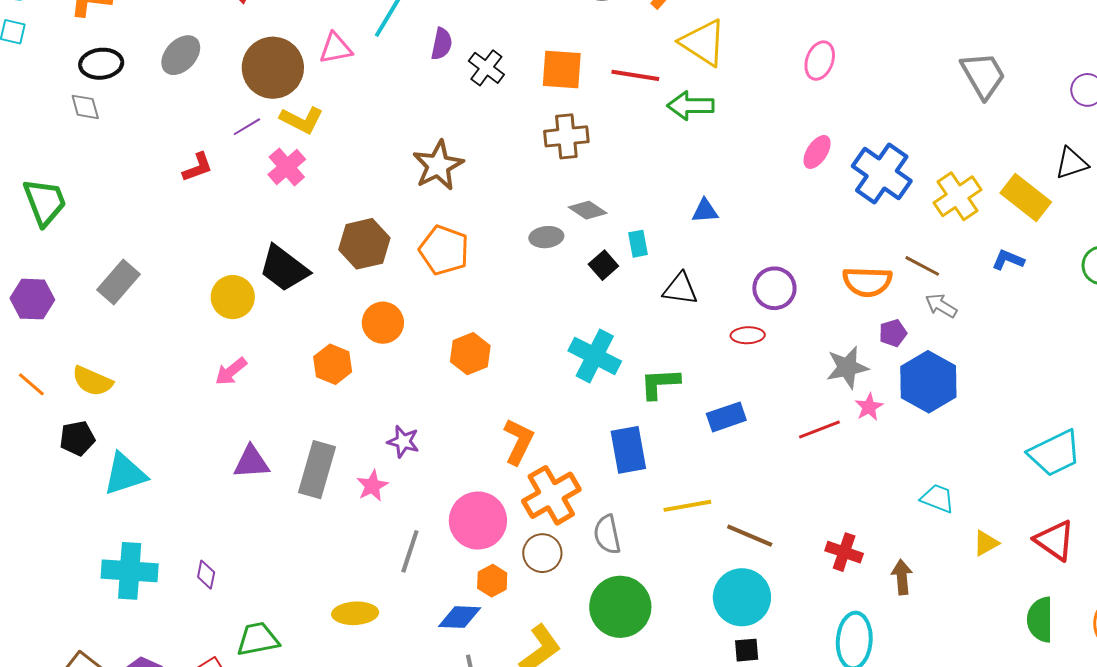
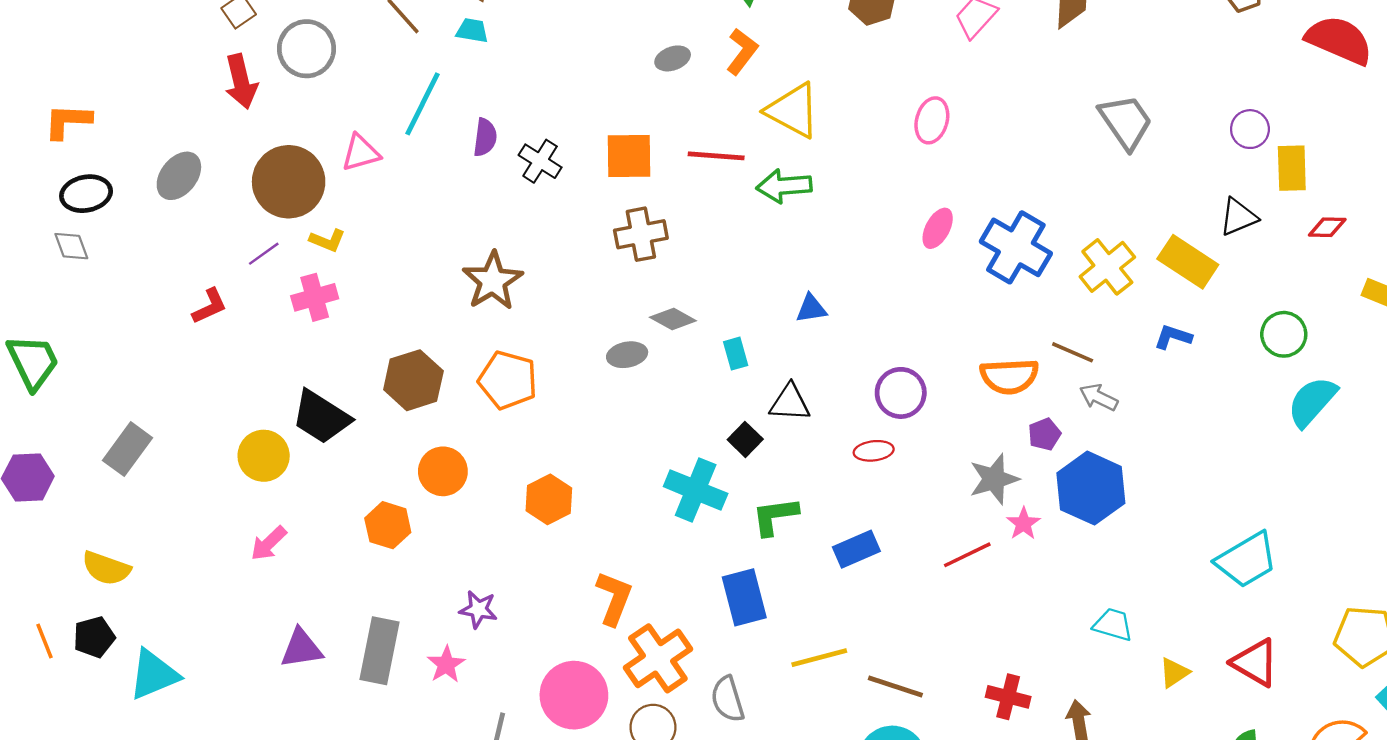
yellow L-shape: (302, 120) -> (327, 240), size x0.7
pink cross: (287, 167) -> (315, 297), turned 30
black square: (603, 265) -> (745, 439), moved
orange line: (31, 384) -> (45, 641), moved, turned 32

